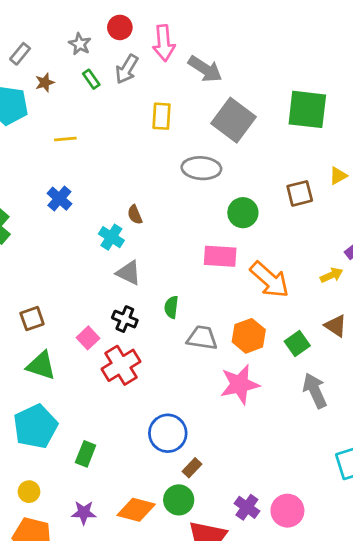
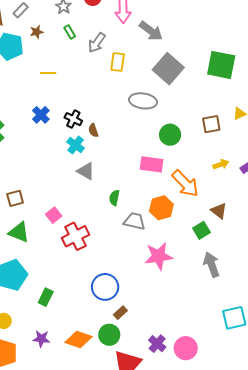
gray arrow: (127, 69) -> (97, 43), moved
yellow arrow: (332, 275) -> (221, 164), moved
black cross: (125, 319) -> (73, 119), moved
brown triangle: (336, 326) -> (219, 211), moved
orange hexagon: (249, 336) -> (161, 208), moved

